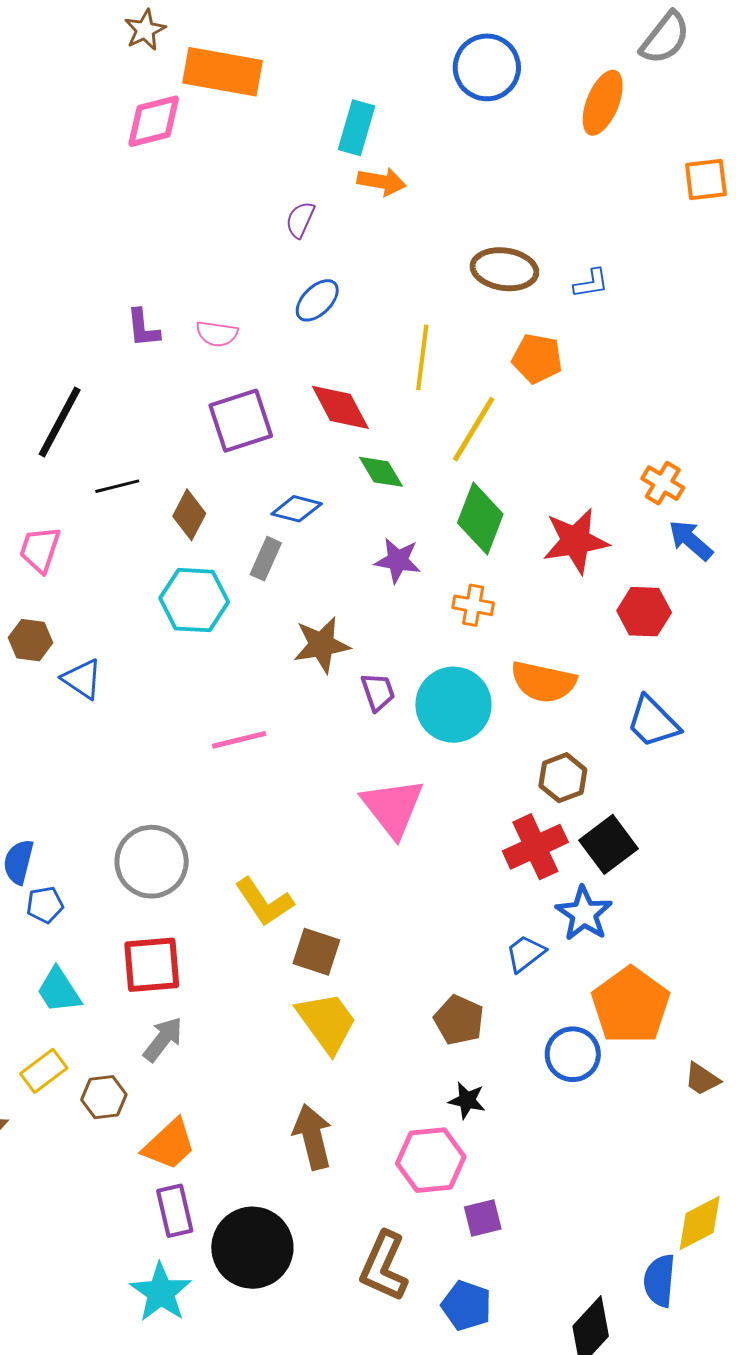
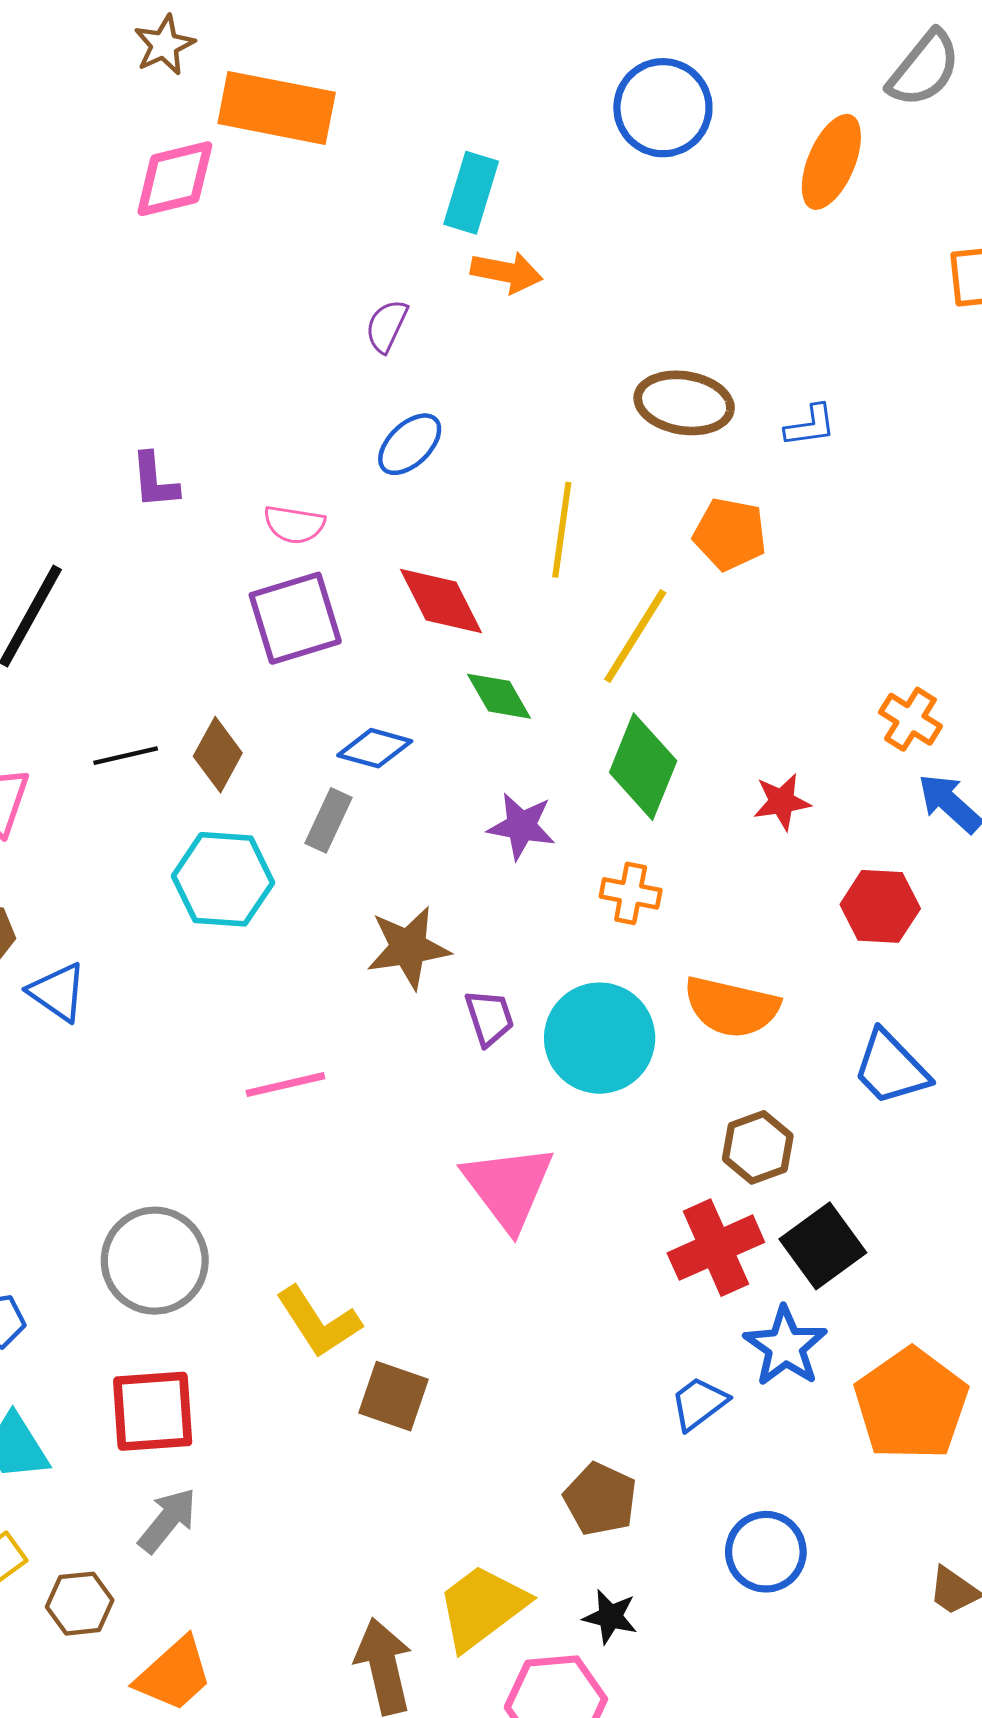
pink semicircle: (217, 334) -> (294, 524), moved
black line: (117, 486) -> (126, 756), moved
red star: (576, 541) -> (782, 802), size x0.6
orange pentagon: (631, 1005) -> (911, 1404), moved
yellow trapezoid: (327, 1022) -> (482, 1607), moved, turned -92

